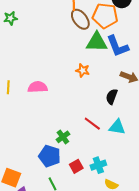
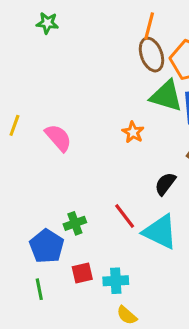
pink semicircle: (38, 87) -> (58, 138), turned 36
cyan triangle: (117, 127) -> (160, 232), size x1.4

